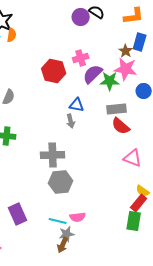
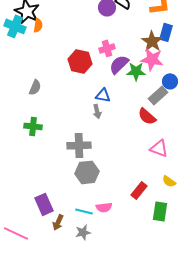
brown star: (126, 51) -> (152, 41), size x1.5
gray rectangle: (117, 109) -> (158, 95), moved, turned -36
red rectangle: (139, 203) -> (139, 190), moved
gray star: (67, 234) -> (83, 232), moved
brown arrow: (63, 245) -> (58, 222), moved

